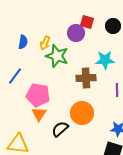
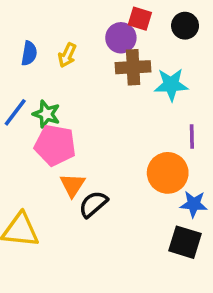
green star: (57, 56) -> (46, 114), moved, size x0.7
brown cross: (86, 78) -> (133, 67), moved
orange circle: (82, 113) -> (168, 173), moved
orange triangle: (39, 114) -> (72, 185), moved

